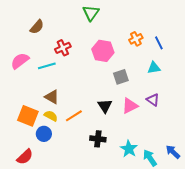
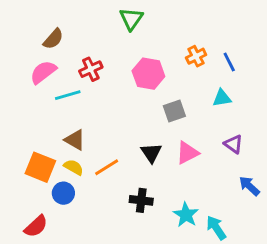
pink semicircle: (20, 61) -> (43, 72), moved
purple triangle: (153, 100) -> (233, 144), moved
blue arrow: (173, 152) -> (249, 186), moved

